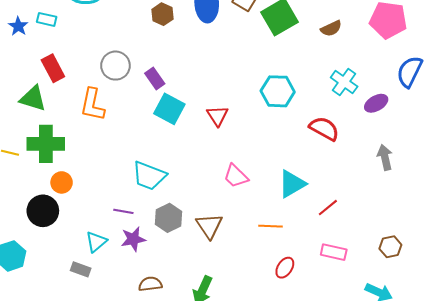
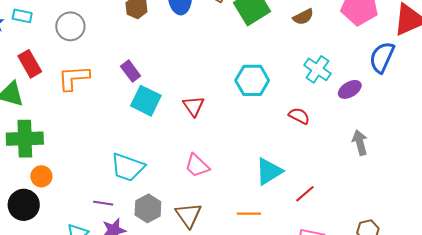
gray circle: (115, 66) -> (70, 26), moved
orange L-shape: (92, 105) -> (74, 78), moved, turned 76
red semicircle: (324, 129) -> (299, 116), size x0.7
pink trapezoid: (236, 176) -> (197, 166), moved

